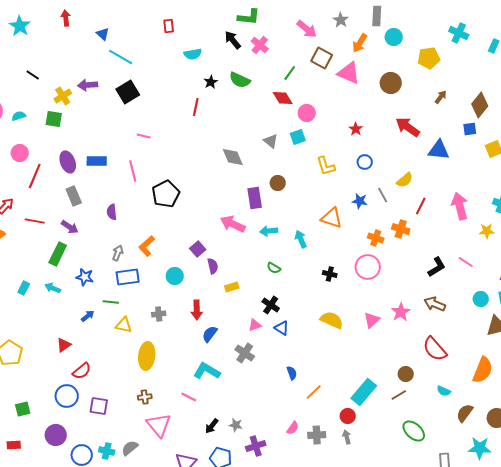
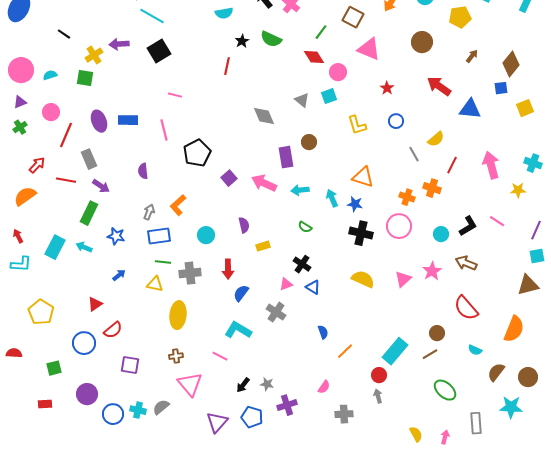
pink triangle: (349, 73) -> (369, 49), moved
gray rectangle: (74, 196) -> (89, 159), moved
blue star: (360, 201) -> (355, 204), moved
purple square: (198, 249) -> (229, 178), moved
black cross: (330, 274) -> (361, 233), size x1.6
cyan rectangle: (24, 288) -> (55, 247), size x1.6
cyan circle: (481, 299) -> (441, 234), moved
green line: (111, 302) -> (163, 262), moved
gray cross: (159, 314) -> (190, 273), size x1.5
blue circle: (67, 396) -> (84, 343), moved
gray cross: (317, 435) -> (344, 414), moved

